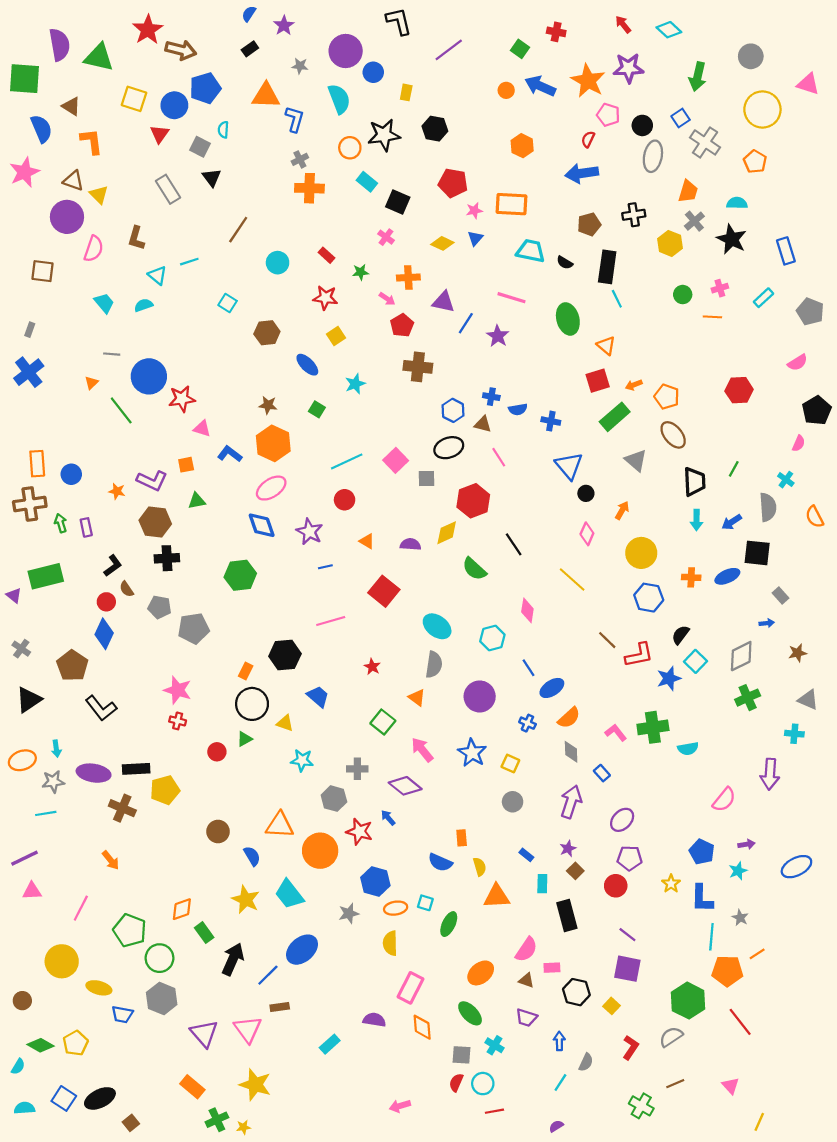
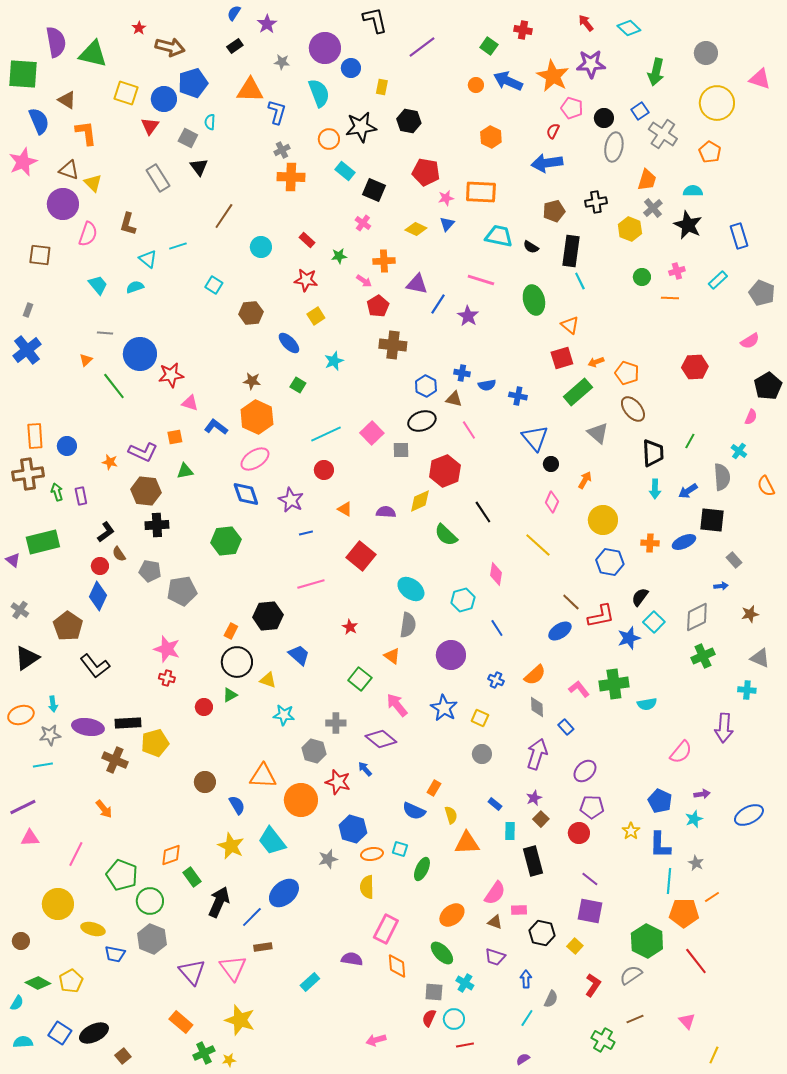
red star: (148, 30) -> (139, 28), size x0.5
blue ellipse: (552, 688) -> (560, 631), moved
orange rectangle: (462, 838) -> (434, 788), turned 35

